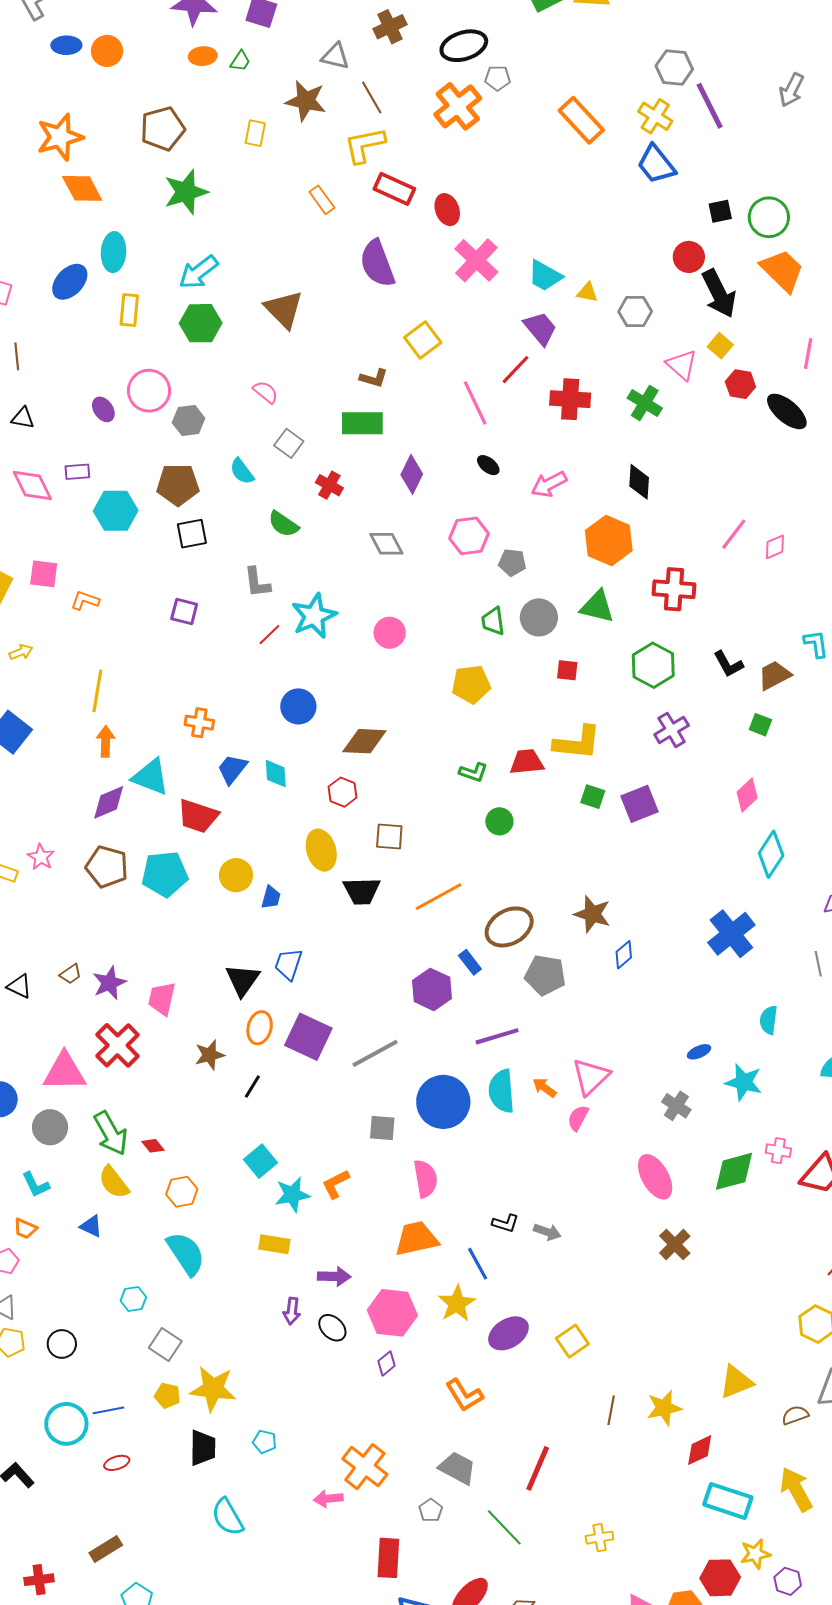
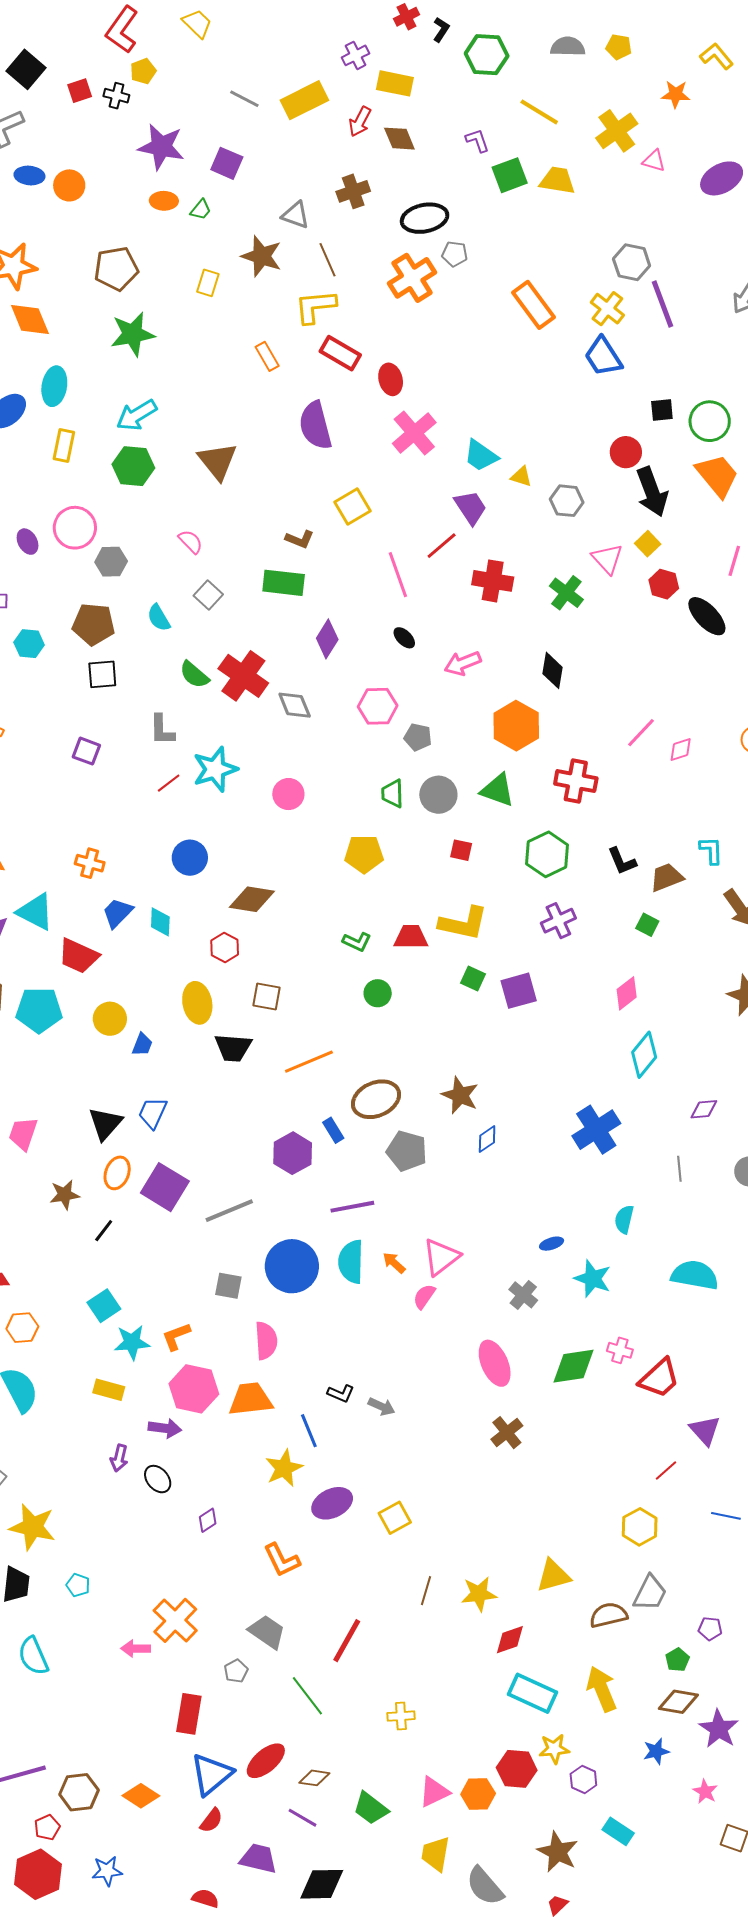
red cross: (329, 485) -> (243, 676), moved, size x1.8
cyan hexagon: (116, 511) -> (29, 644), size x0.7
pink hexagon: (392, 1313) -> (194, 1389), moved
brown semicircle: (795, 1415) -> (608, 1615), size x1.4

